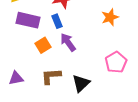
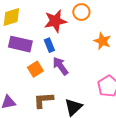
orange star: (110, 17) -> (102, 41), turned -30

